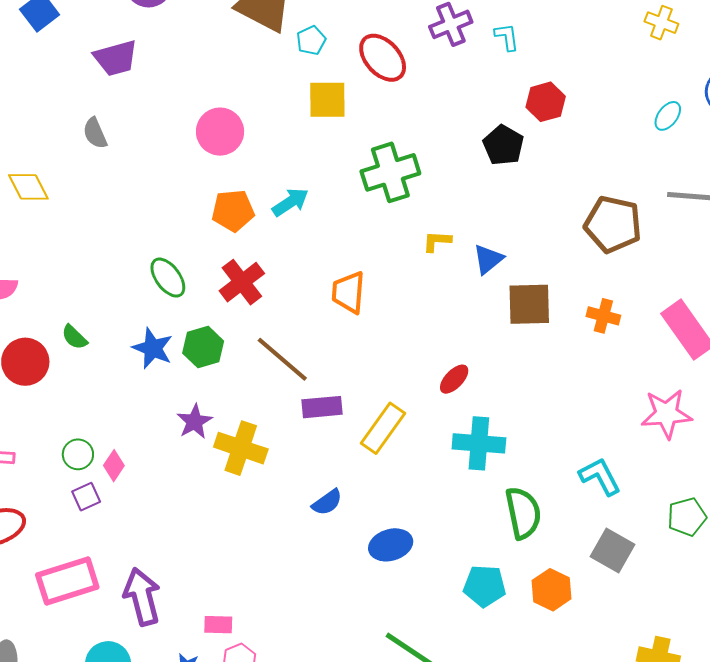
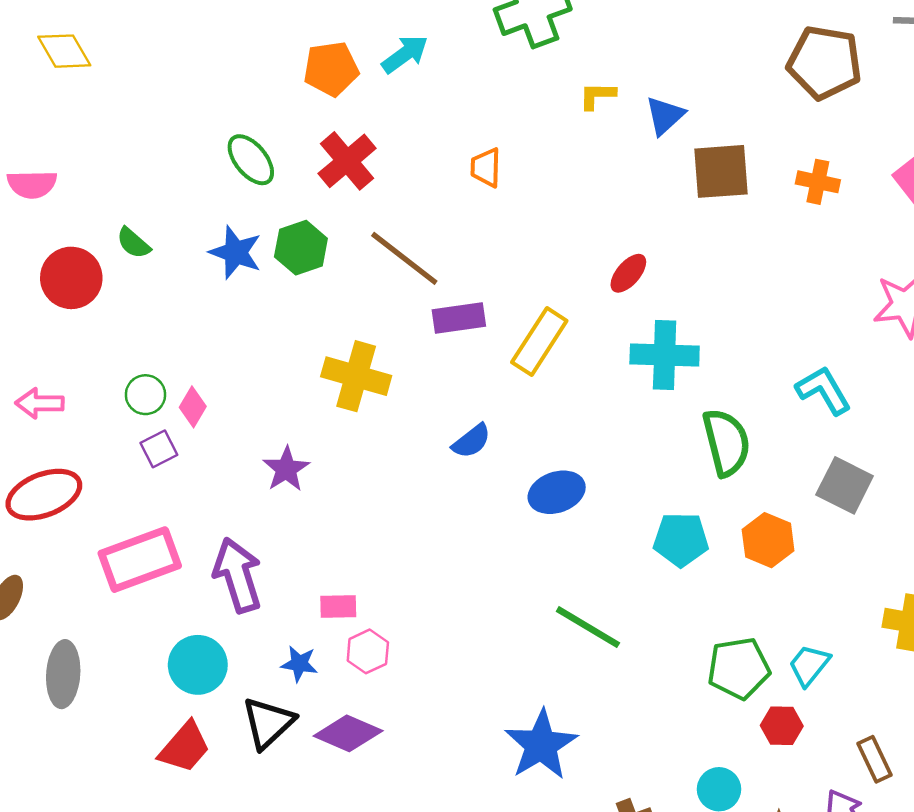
orange trapezoid: (348, 292) -> (486, 168), size x0.7
purple star: (195, 422) -> (286, 469), moved

